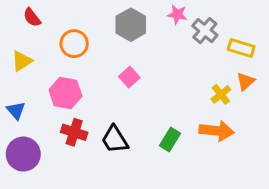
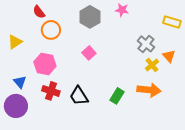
red semicircle: (32, 17) -> (39, 12), moved
gray cross: (205, 31) -> (146, 44), moved
yellow rectangle: (241, 48) -> (172, 22), moved
orange triangle: (246, 81) -> (169, 56), turned -32
blue triangle: (16, 110) -> (20, 82), moved

